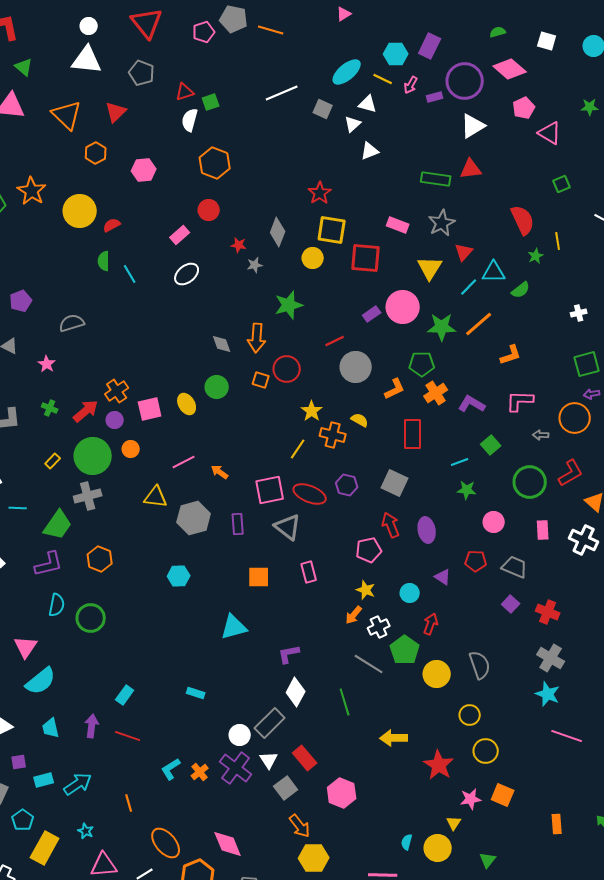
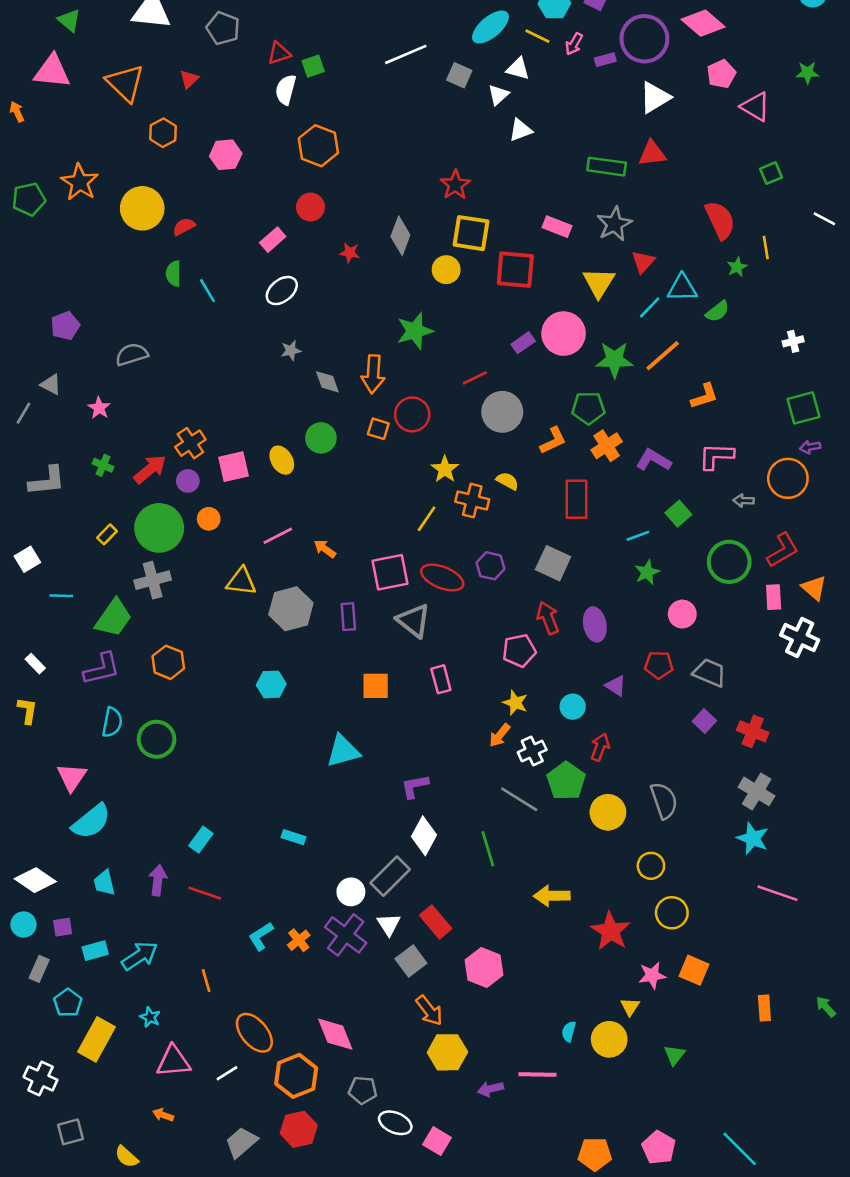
red triangle: (116, 112) -> (189, 79), size x0.7
gray star: (255, 265) -> (291, 351), moved
green star: (467, 490) -> (647, 572), turned -30
pink rectangle: (543, 530) -> (774, 597), moved

